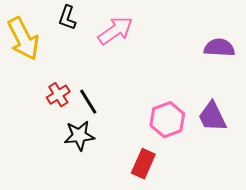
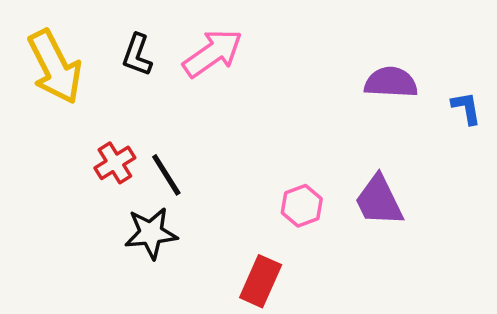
black L-shape: (67, 18) -> (137, 55), moved
pink hexagon: (167, 120) -> (302, 206), size x0.7

